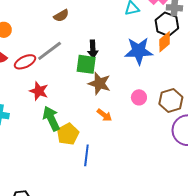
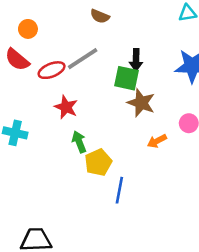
brown semicircle: (61, 16) -> (100, 16), turned 49
orange arrow: (104, 115) -> (157, 141), moved, turned 112
green arrow: (51, 118) -> (79, 142), size x0.7

